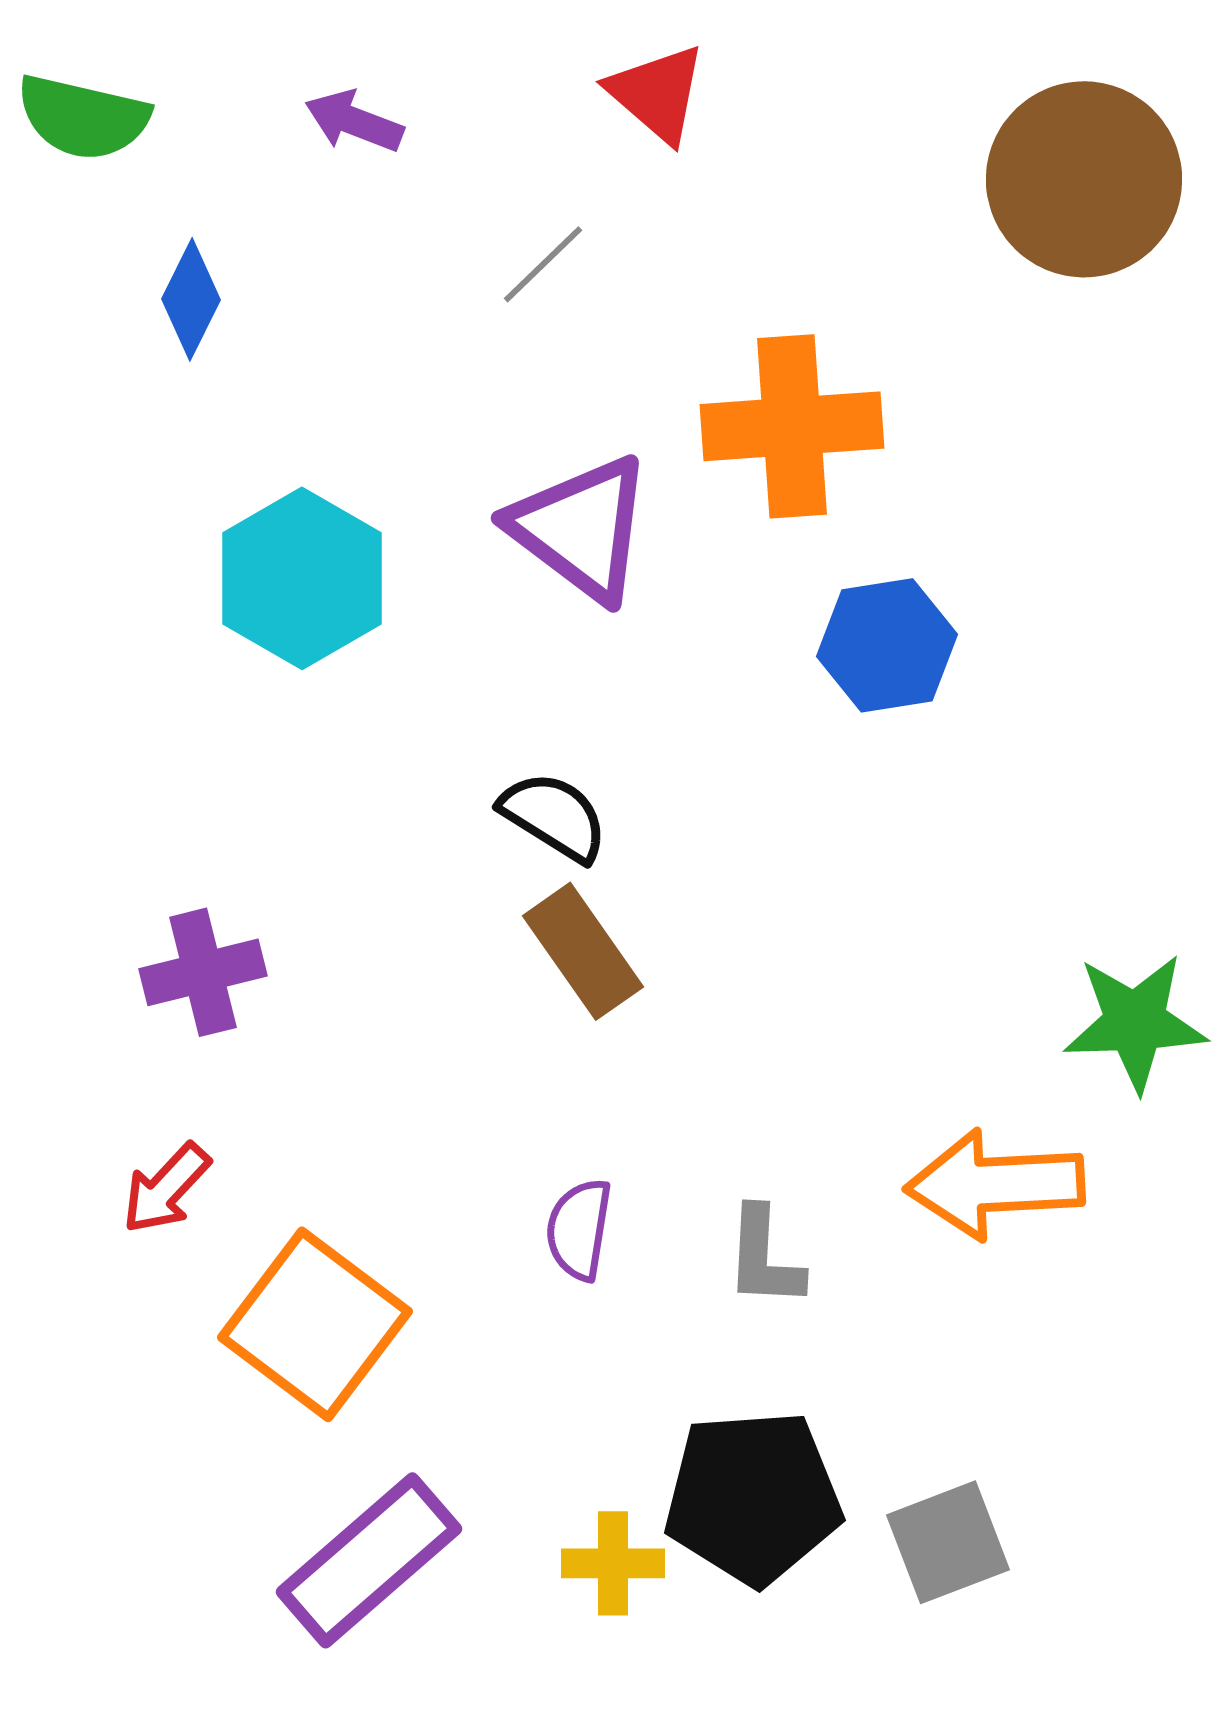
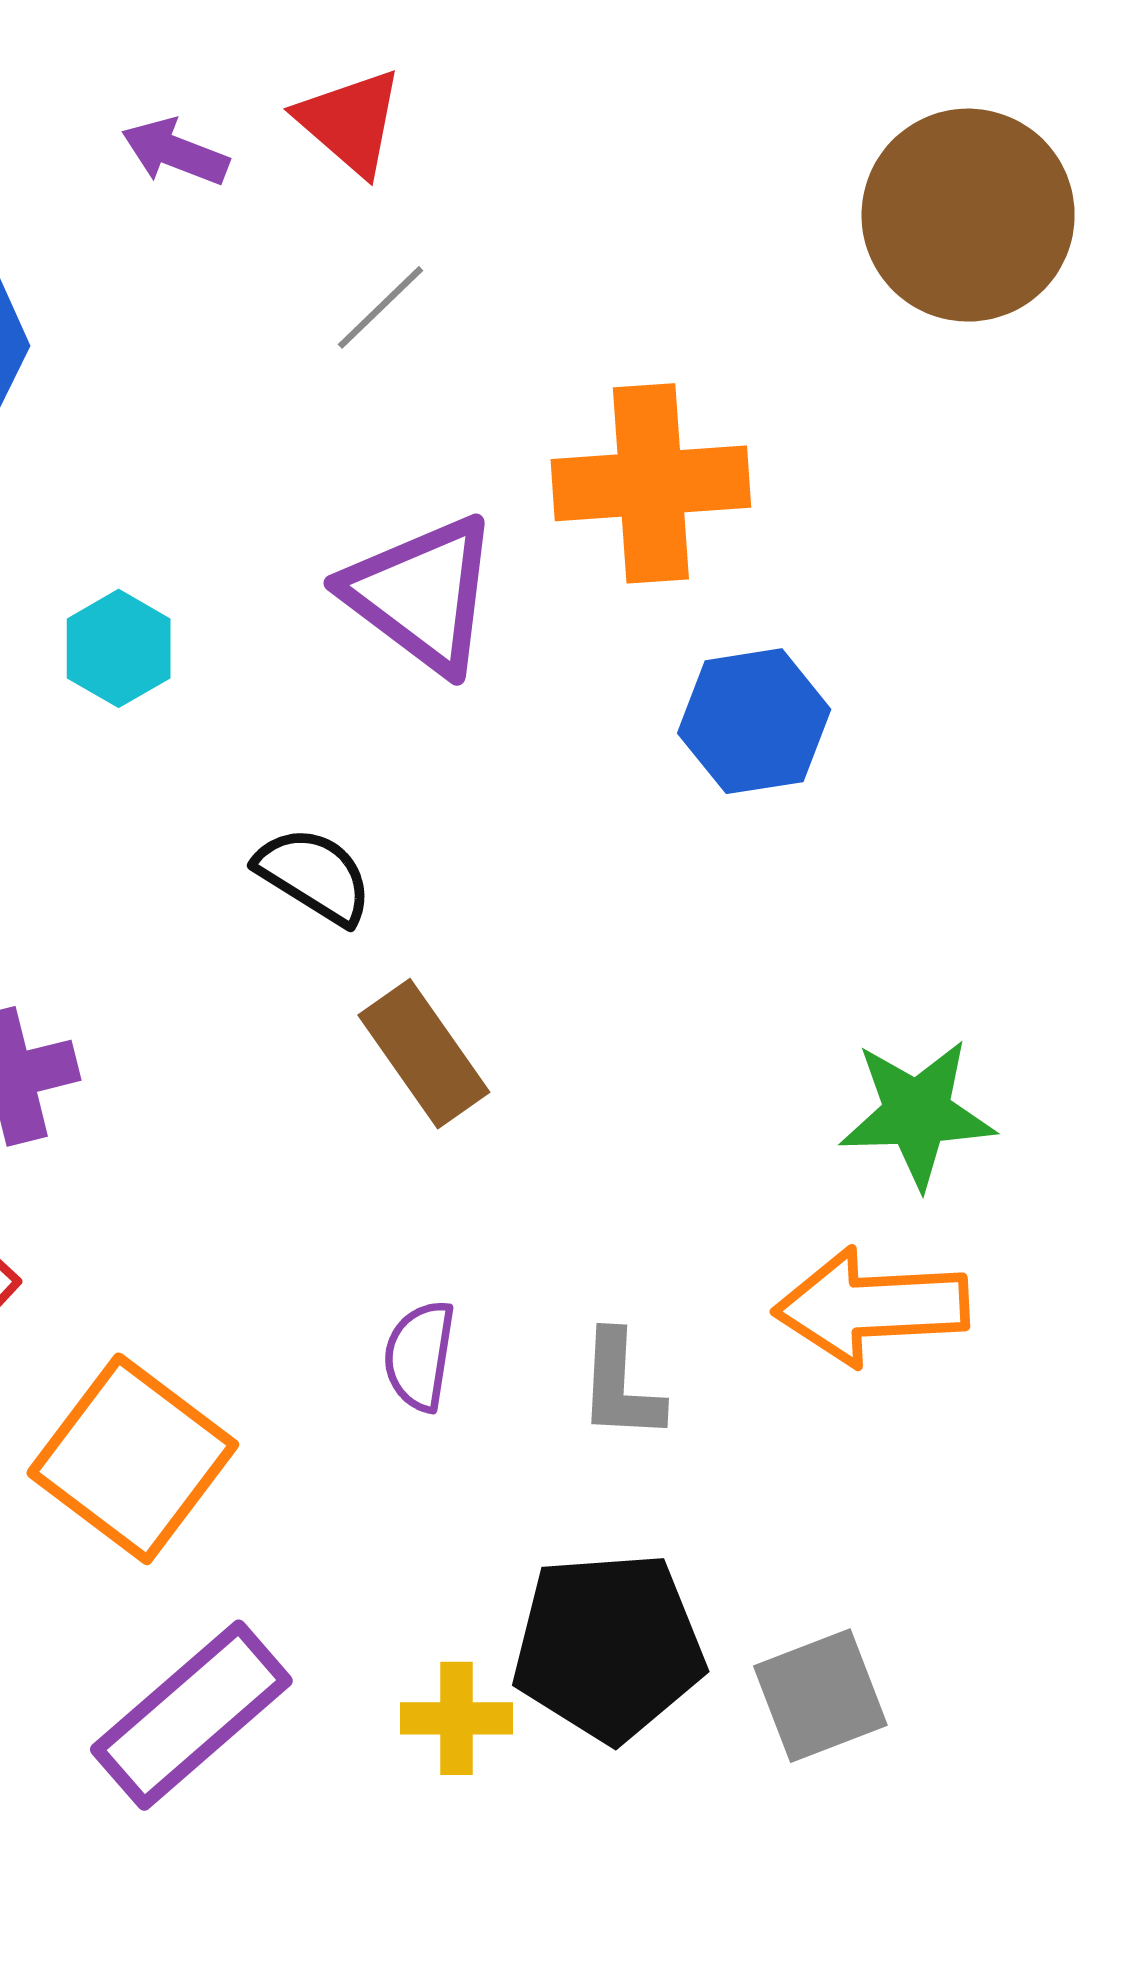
red triangle: (657, 93) -> (350, 122), moved
cyan hexagon: (302, 578) -> (119, 648), size x0.6
black semicircle: (554, 816) -> (314, 875), moved
green star: (1135, 1022) -> (917, 1113), moved

